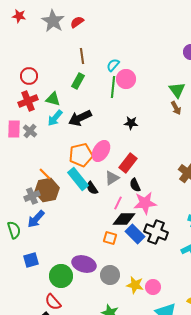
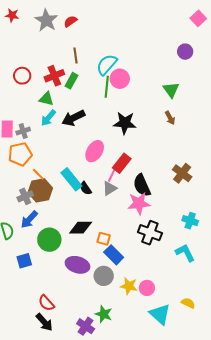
cyan semicircle: (113, 65) -> (107, 65), size x1.6
red cross: (28, 101) -> (54, 76), moved
brown arrow: (176, 108) -> (170, 118), moved
black star: (131, 123) -> (125, 123), size x1.6
gray cross: (30, 131) -> (23, 131), turned 32
orange pentagon: (81, 155) -> (20, 154), moved
gray triangle: (112, 178) -> (110, 188), moved
black semicircle: (135, 185) -> (142, 185), moved, size x1.6
pink line: (118, 203) -> (112, 175), moved
black diamond: (124, 219) -> (81, 228), moved
blue rectangle: (135, 234) -> (114, 255), moved
green circle: (61, 276) -> (49, 240), moved

